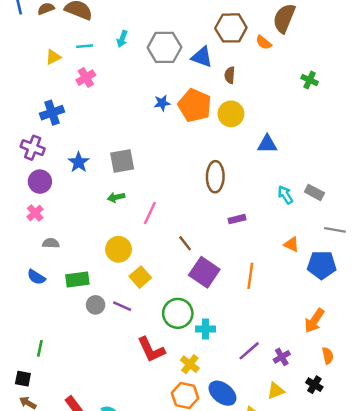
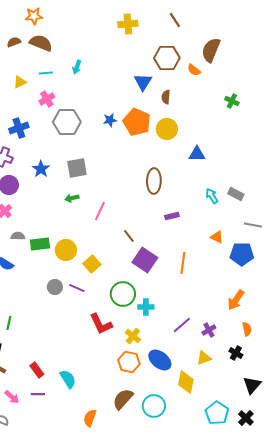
gray hexagon: (164, 47) -> (67, 122), moved
blue triangle: (202, 57) -> (143, 82), turned 42
yellow circle: (119, 249) -> (66, 250), moved
green rectangle: (77, 279) -> (40, 244), moved

